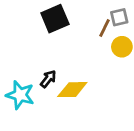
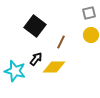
black square: (55, 19) -> (35, 26), moved, turned -30
brown line: (104, 28) -> (61, 42), moved

